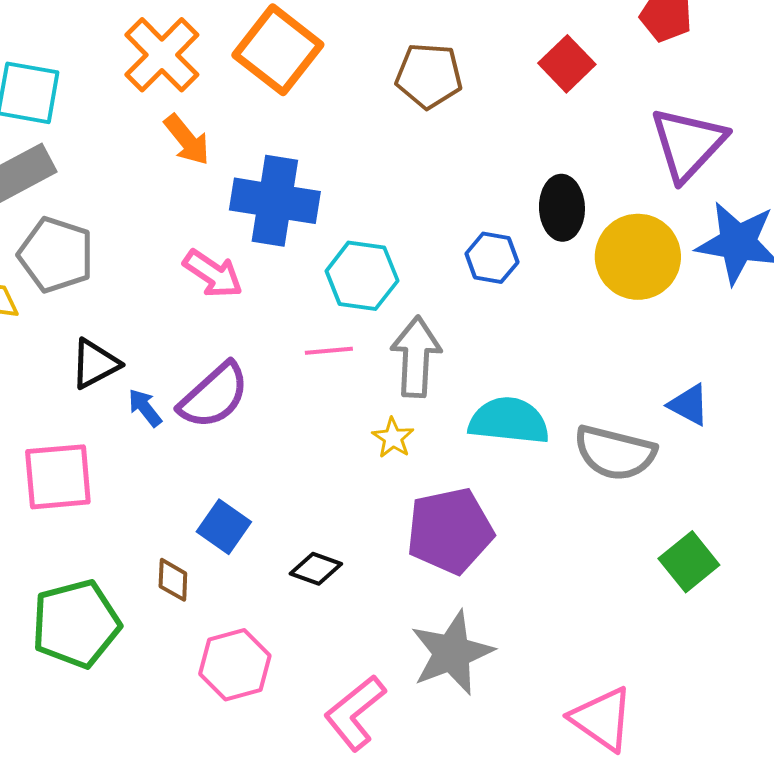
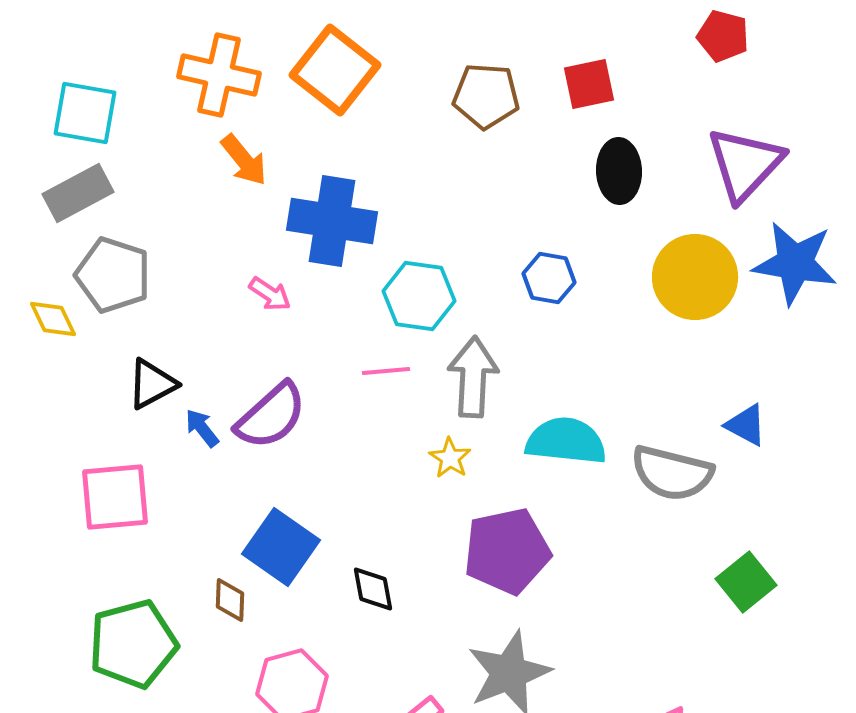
orange cross: (162, 55) -> (219, 75), turned -32
red square: (567, 64) -> (589, 84), moved, turned 32
black ellipse: (562, 208) -> (619, 171), moved
pink arrow: (213, 274) -> (270, 294), size x0.7
blue square: (224, 527) -> (281, 547), size x1.4
black diamond: (316, 569) -> (373, 589), turned 60

